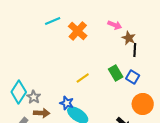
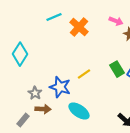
cyan diamond: (19, 92) -> (20, 54), moved
blue star: (67, 103) -> (60, 87), moved, size x1.5

